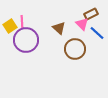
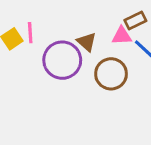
pink triangle: (82, 24) -> (122, 36), turned -48
purple circle: (26, 40) -> (62, 60), moved

